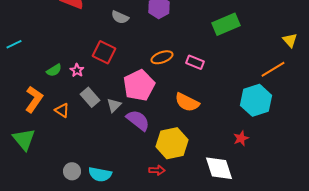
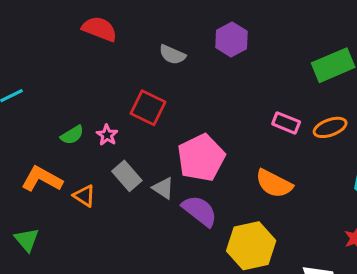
orange ellipse: (162, 57) -> (330, 127), moved
orange L-shape: (34, 99) -> (42, 179), turned -96
gray triangle: (114, 105) -> (163, 188), turned -42
green triangle: (24, 139) -> (27, 240), size x0.7

